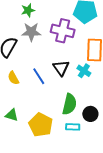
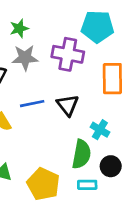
cyan cross: (84, 71) -> (100, 130), moved
blue line: (39, 76) -> (32, 104), moved, turned -66

